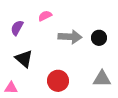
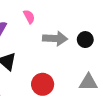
pink semicircle: (45, 16) -> (29, 17), turned 88

